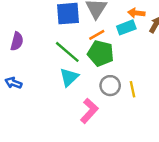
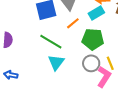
green pentagon: (101, 53) -> (93, 39), moved
pink L-shape: (89, 111) -> (104, 77), moved

